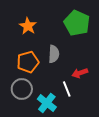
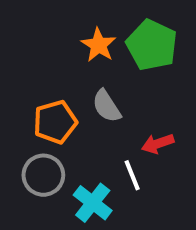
orange star: (28, 26) -> (99, 45), moved
gray semicircle: (54, 54) -> (106, 106), turned 144

